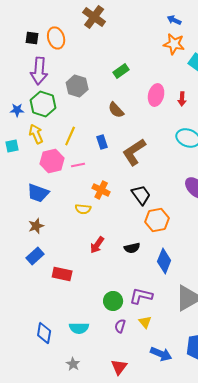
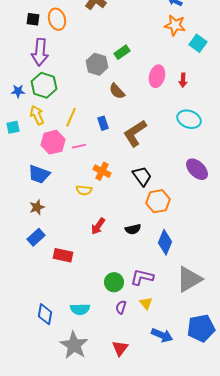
gray hexagon: (77, 86) -> (97, 64), moved
gray star: (73, 364) -> (74, 345), size x2.0

